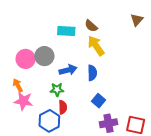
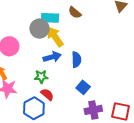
yellow arrow: (96, 46) -> (55, 37), moved
gray circle: (44, 56) -> (39, 29), moved
red semicircle: (63, 107) -> (47, 94), turned -48

